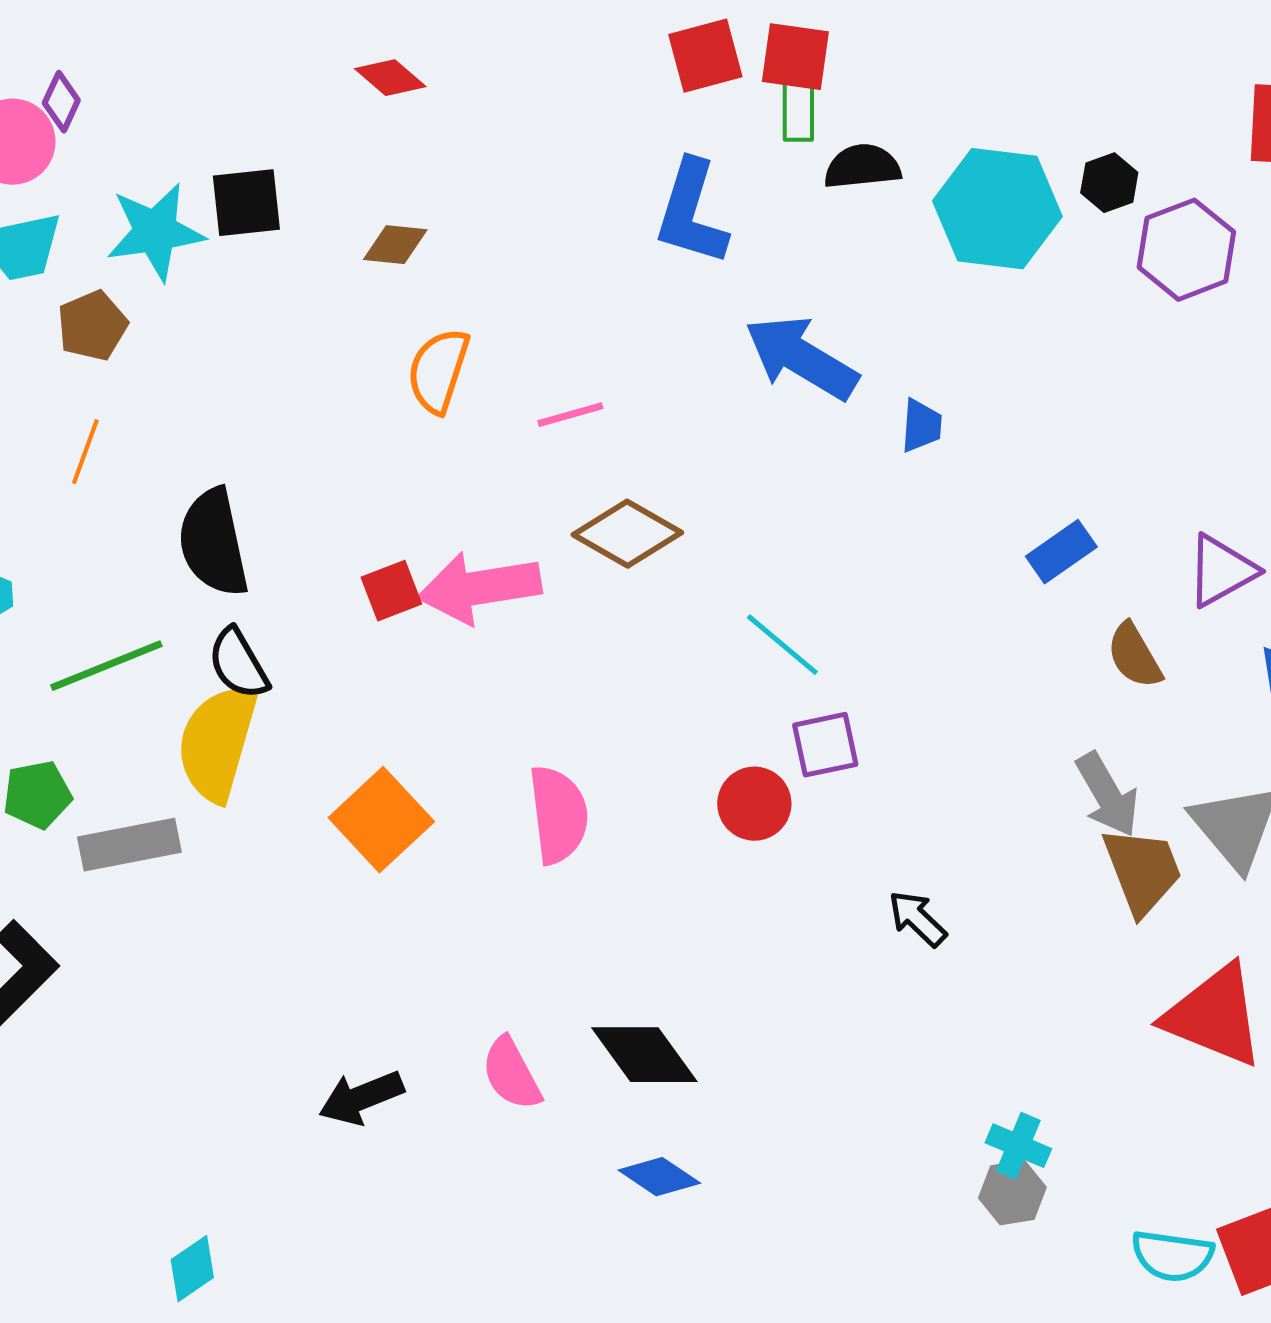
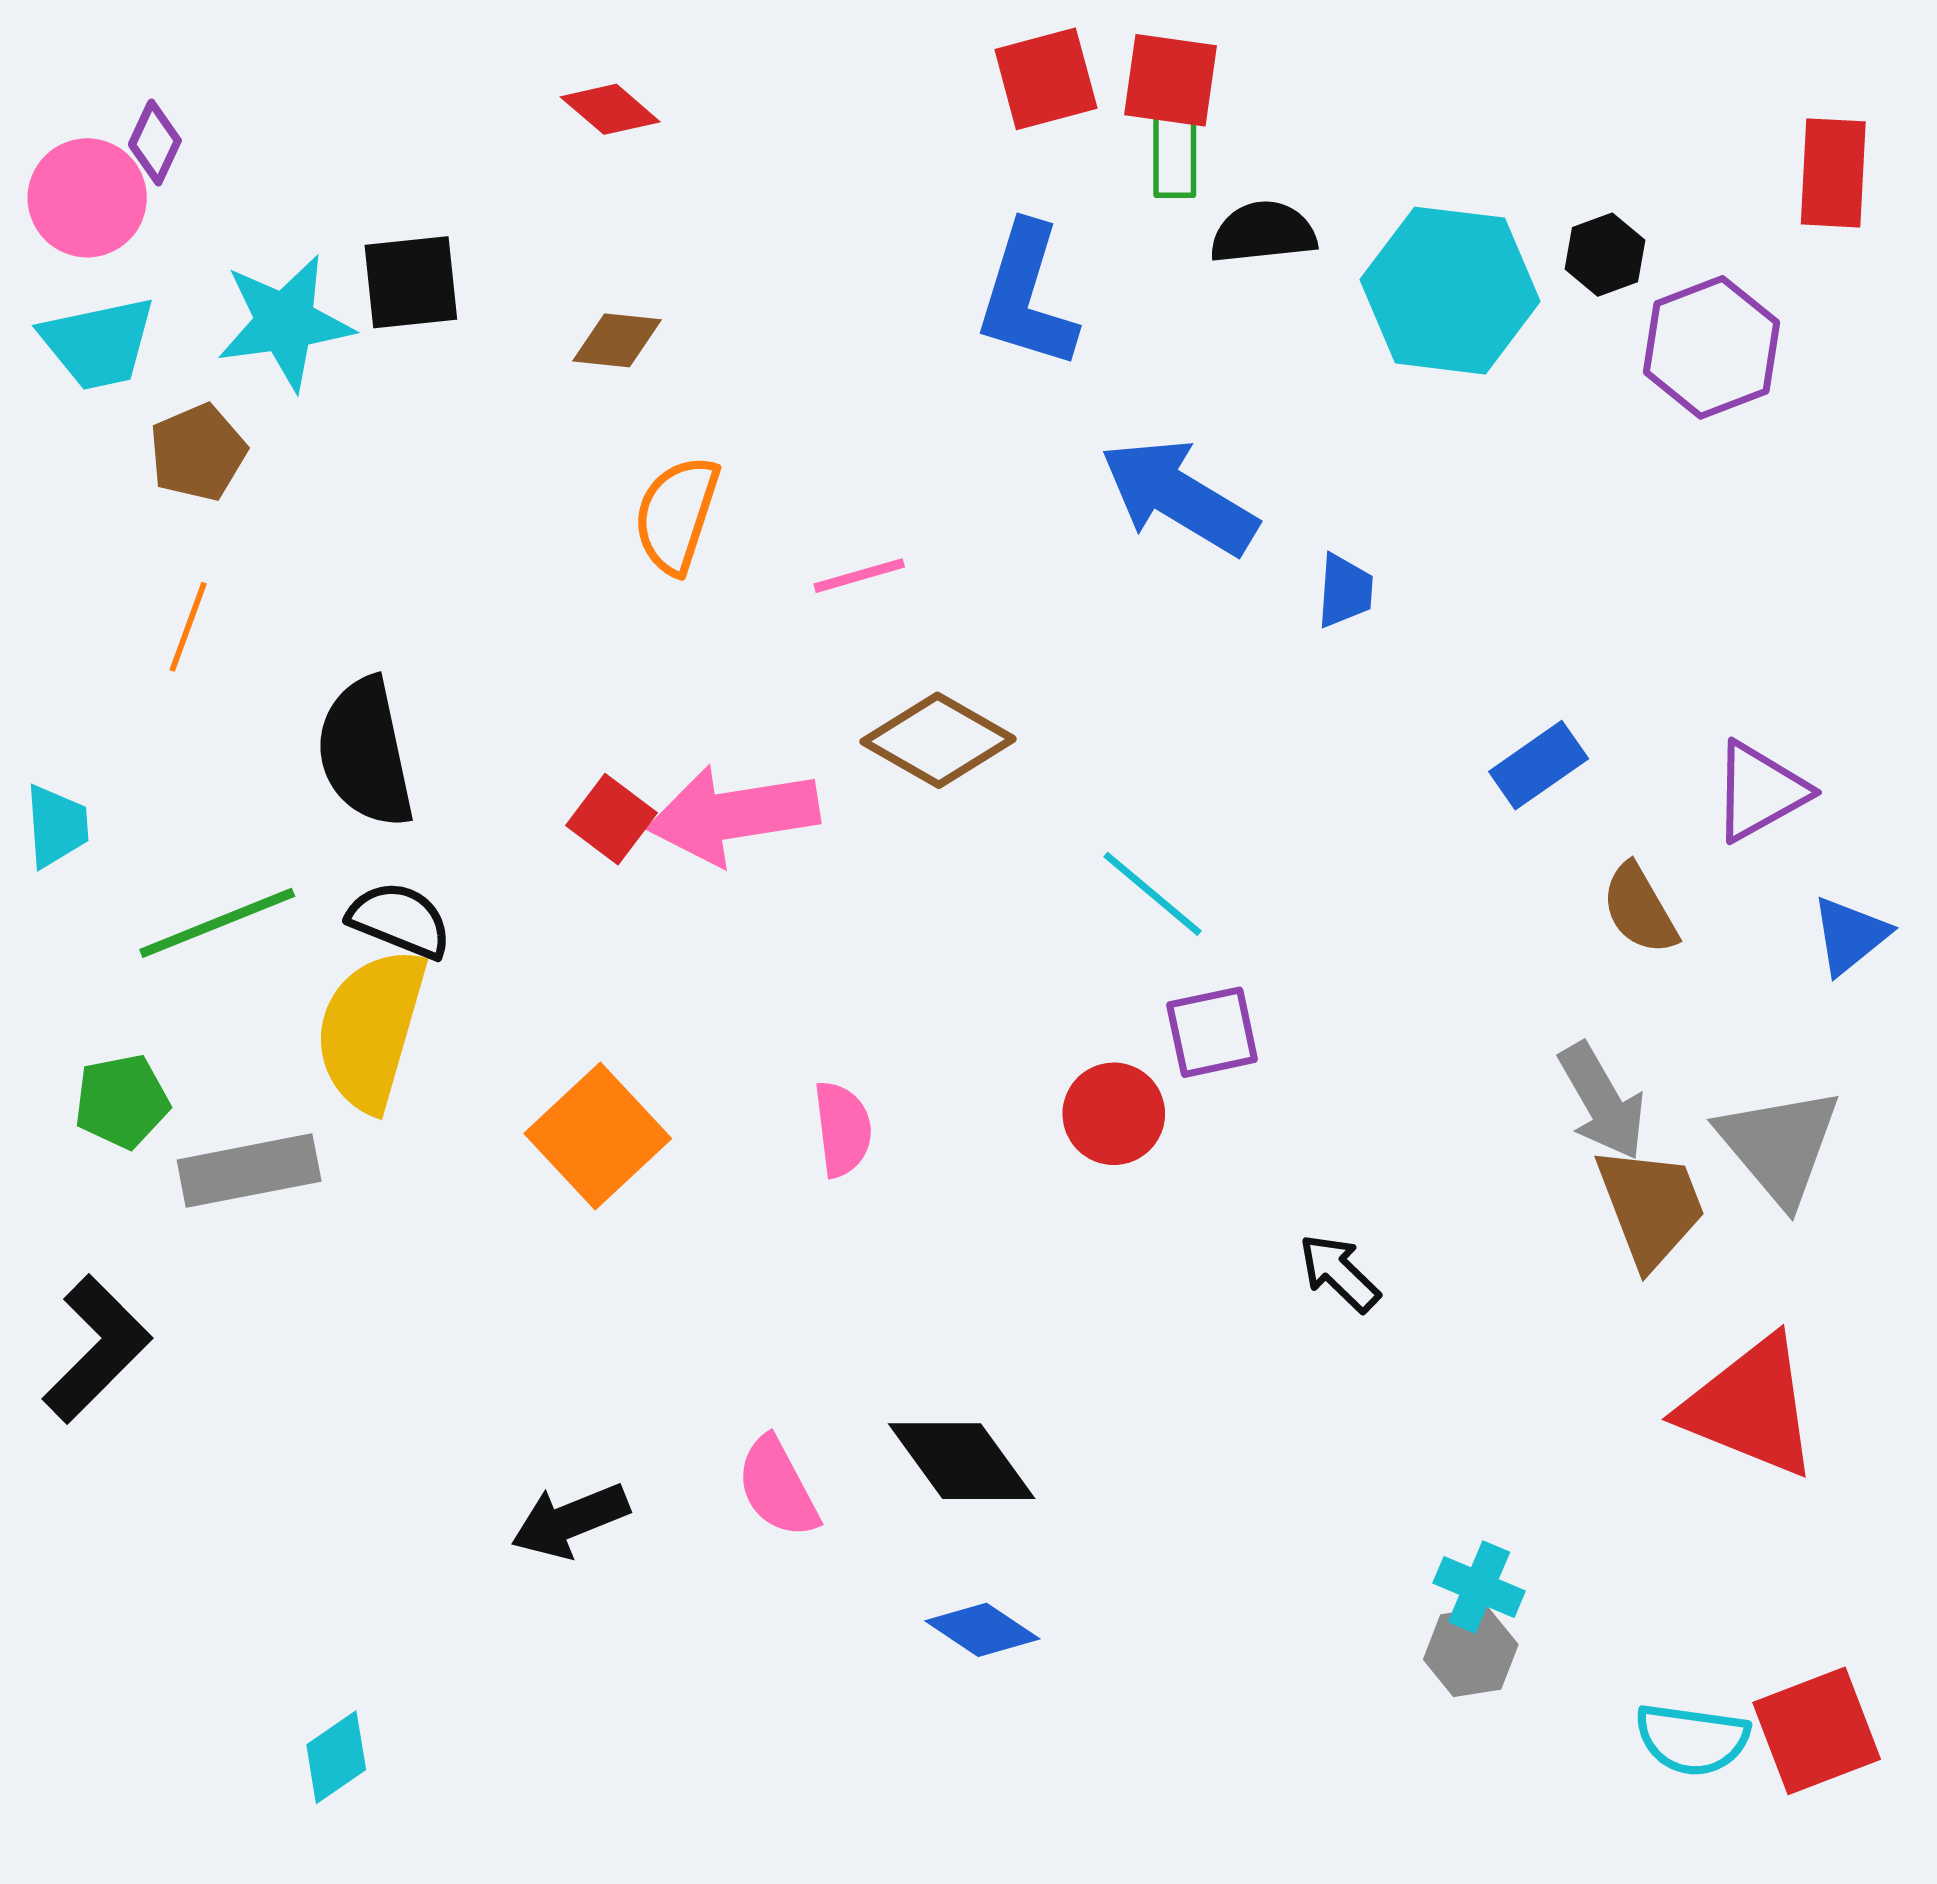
red square: (391, 591) -> (612, 819), turned -32
black semicircle: (238, 664) -> (400, 920), turned 142
pink semicircle: (558, 815) -> (843, 1129), size x0.7

